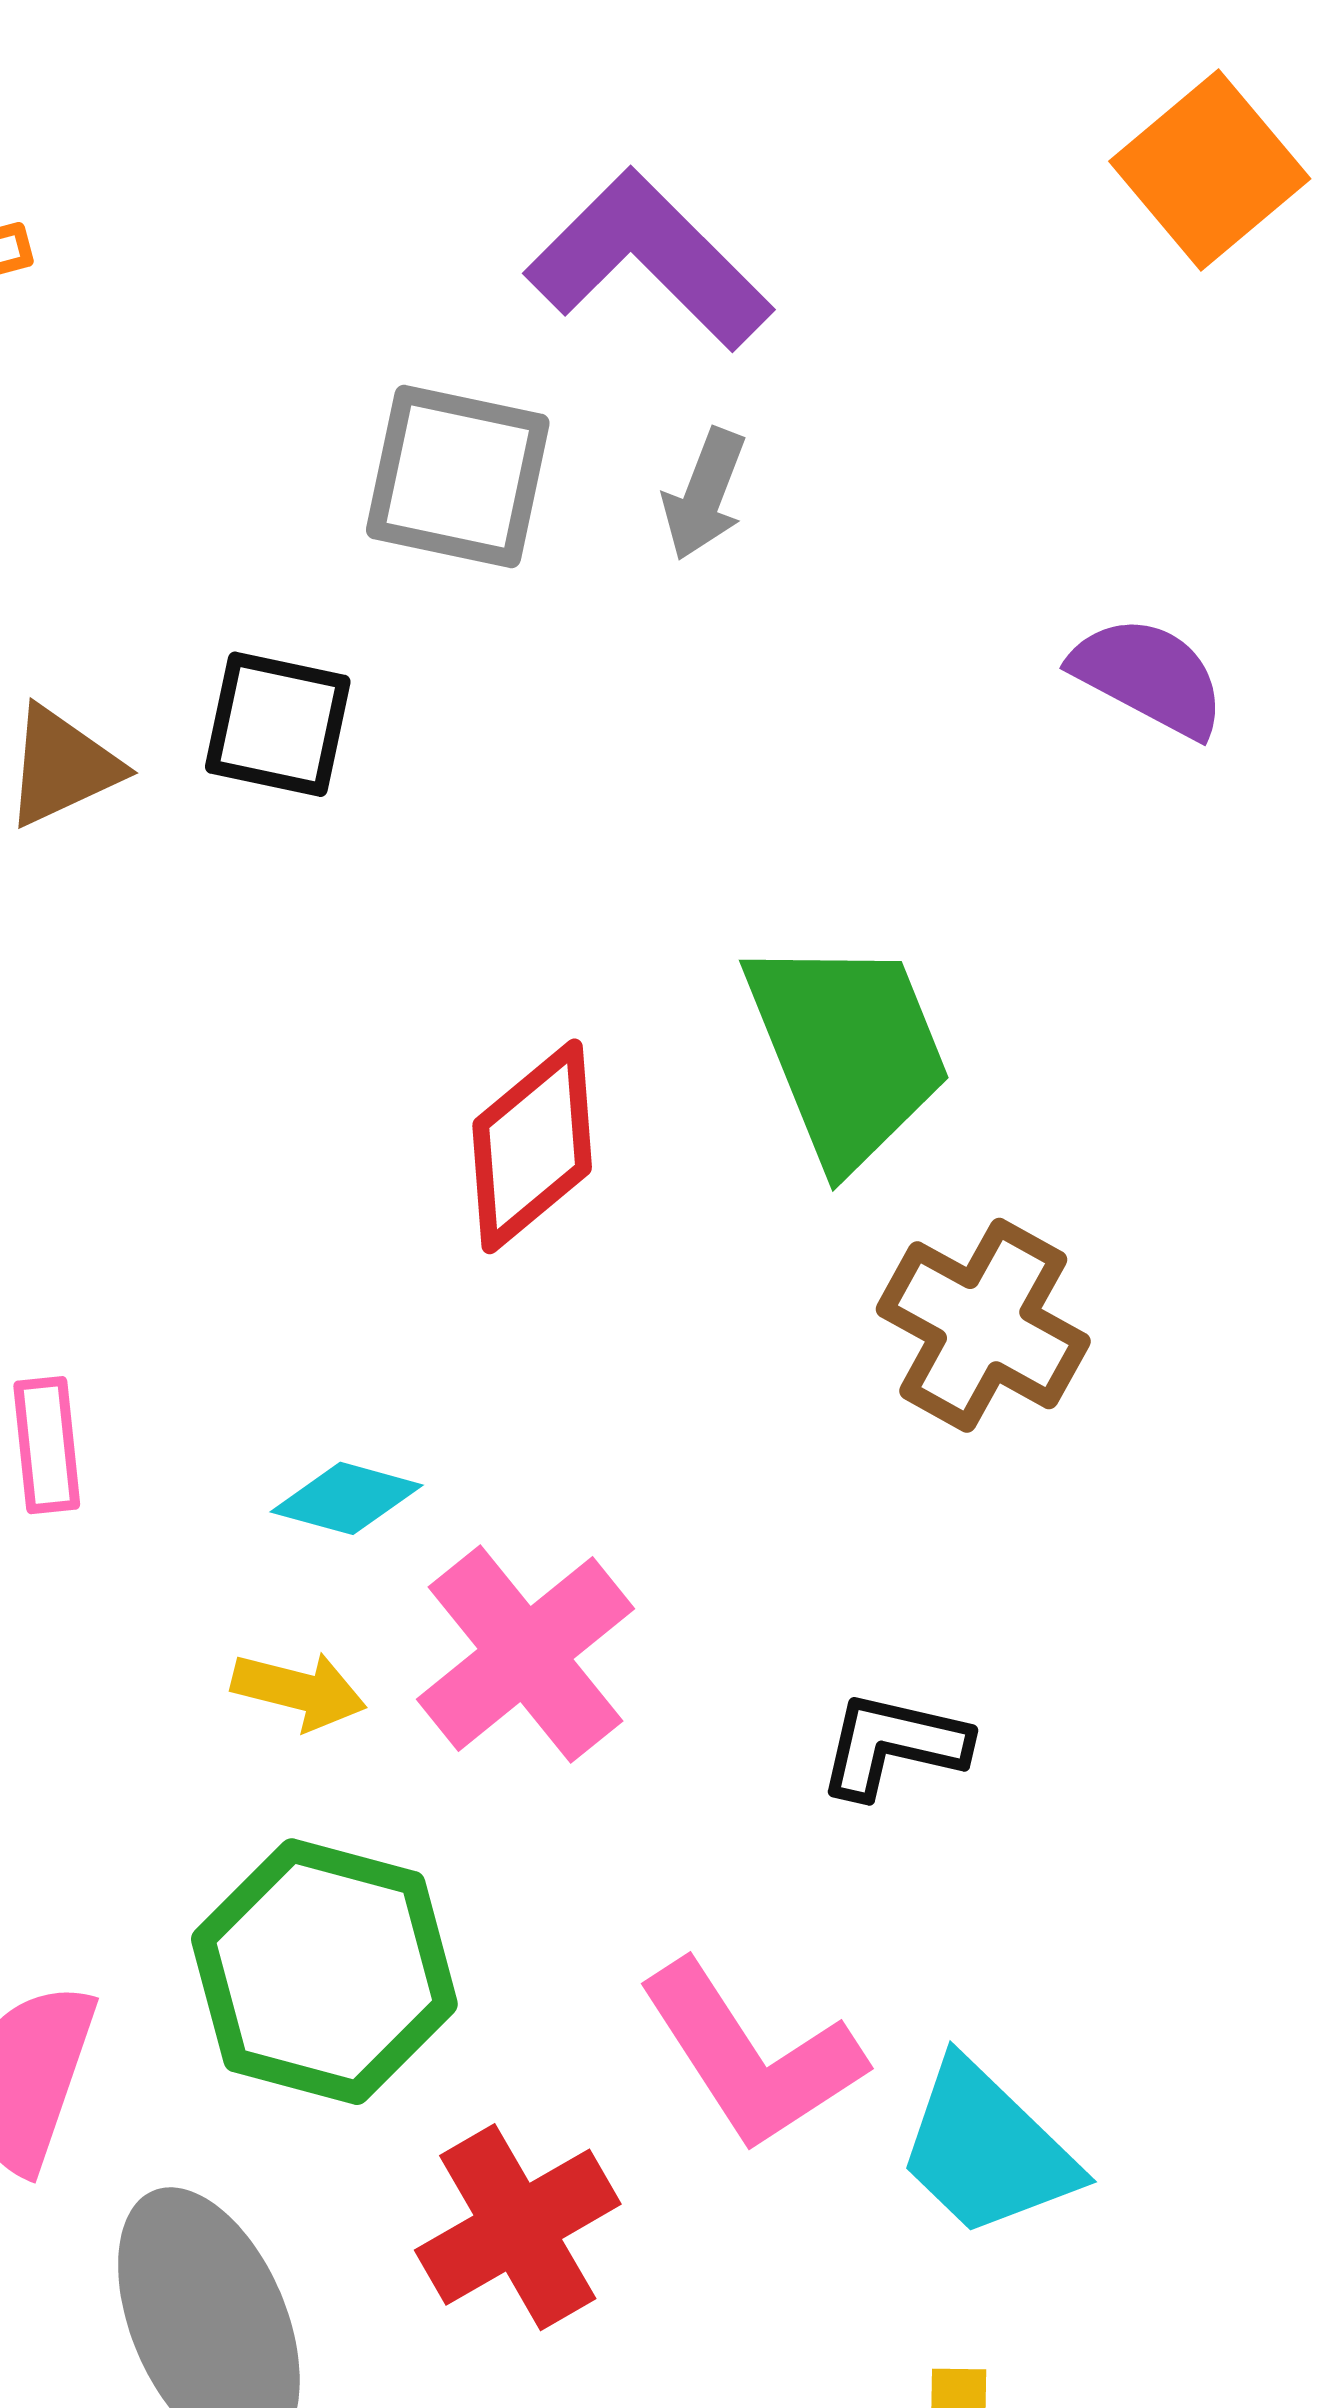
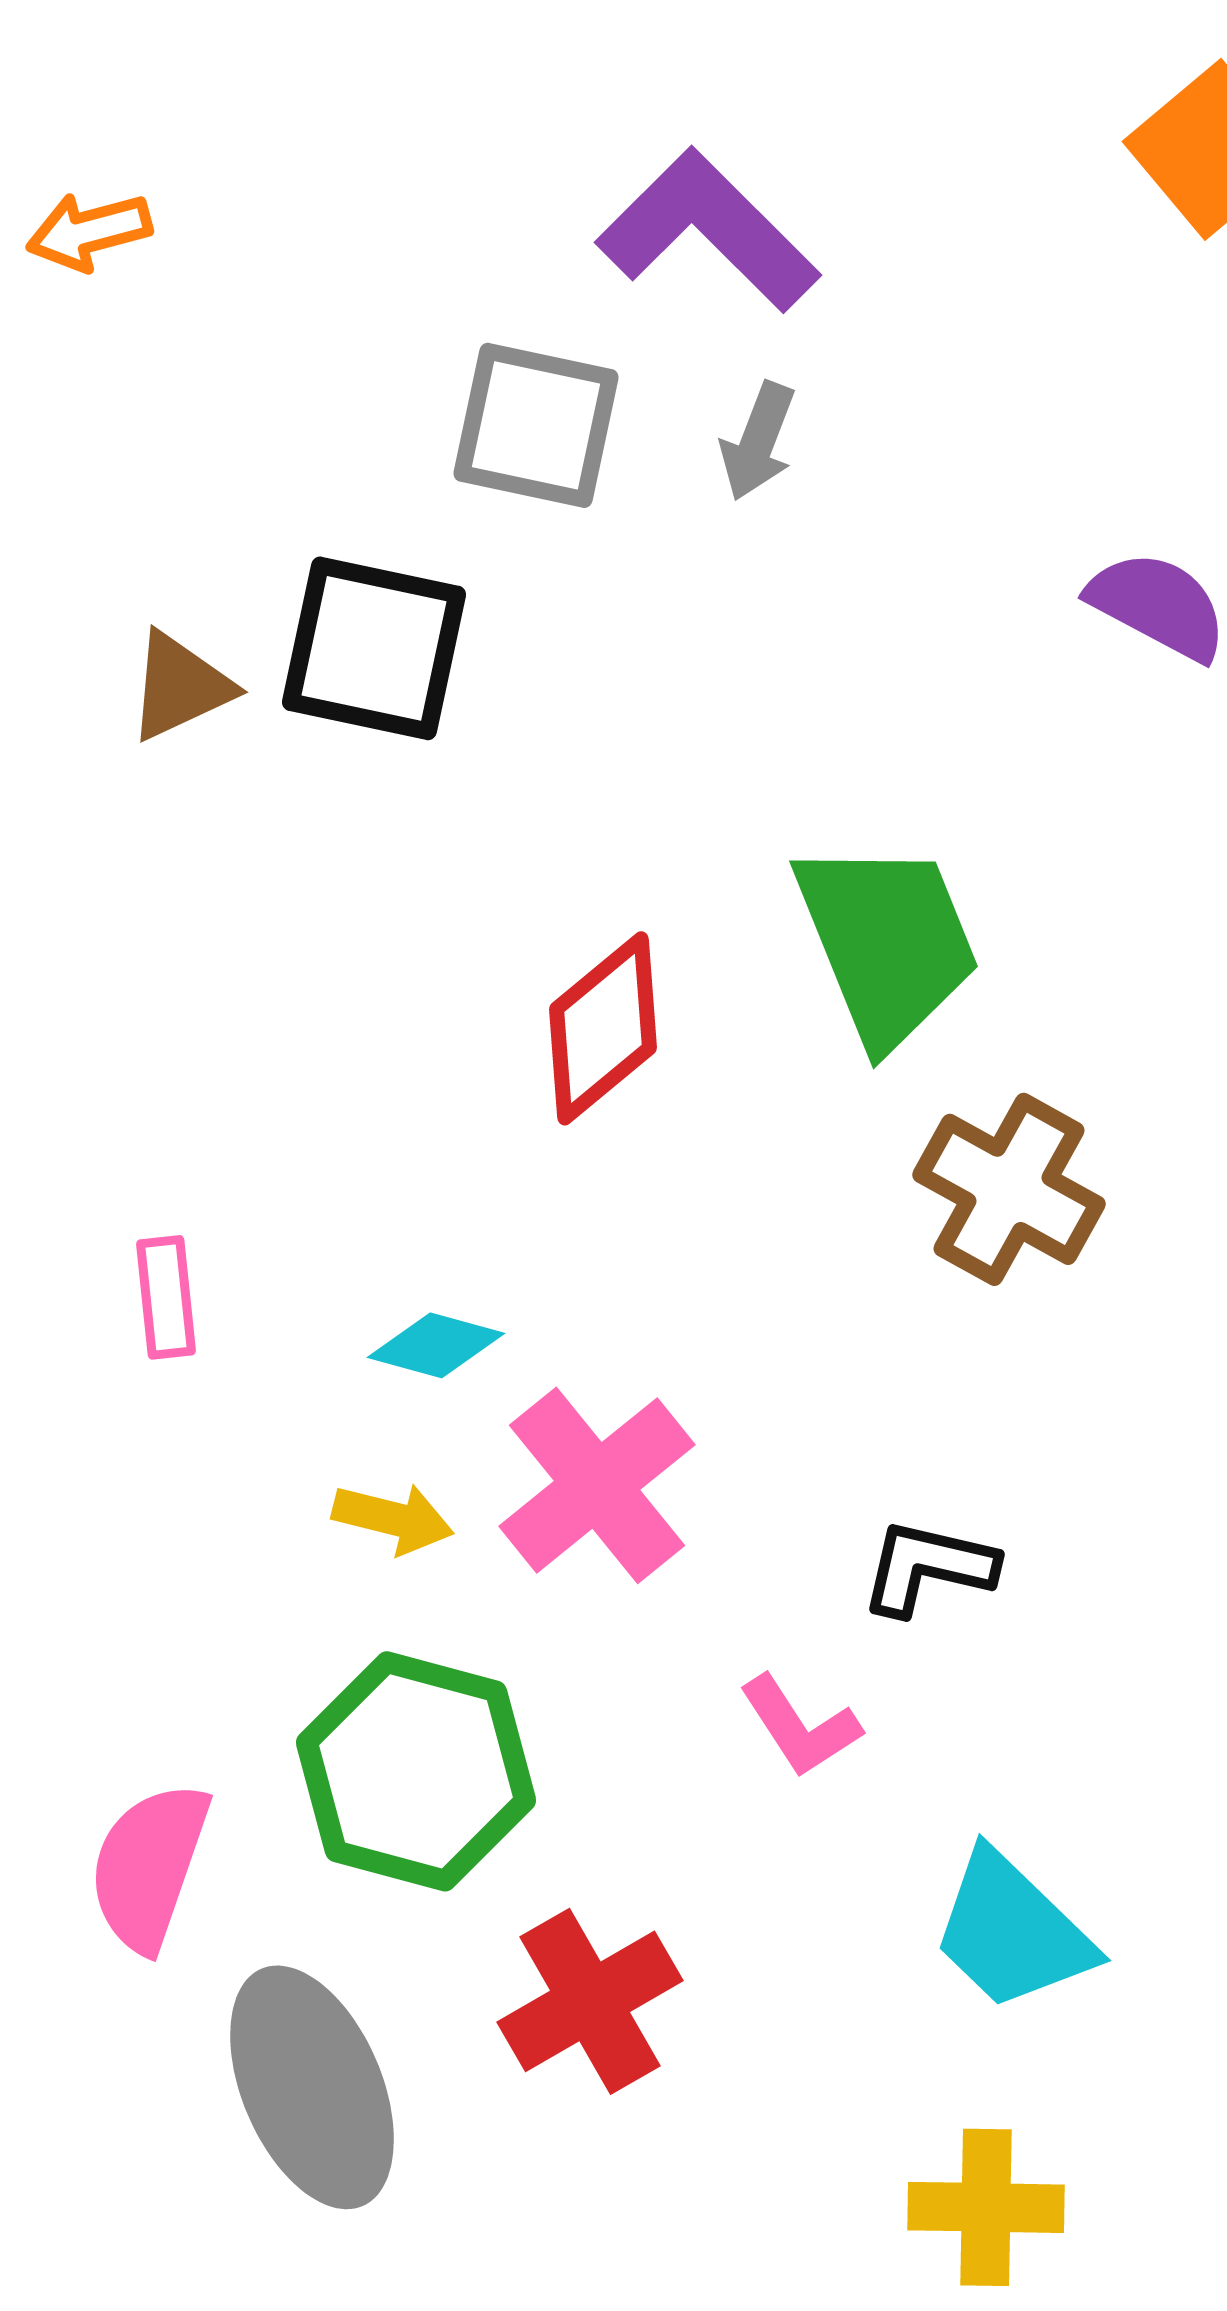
black square: (278, 724) -> (374, 648), size x1.4
pink L-shape: (751, 2056) -> (800, 1726), moved, size x0.6

